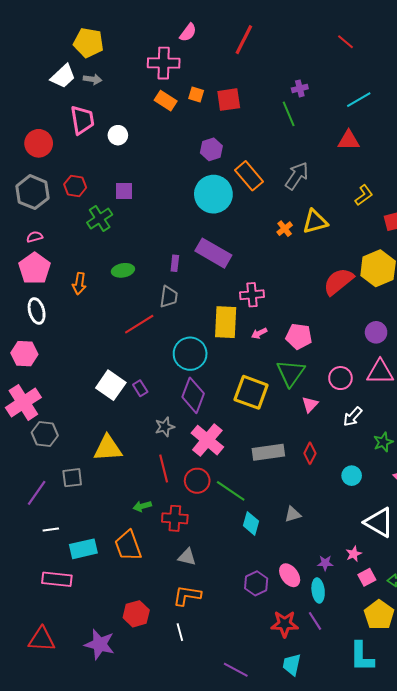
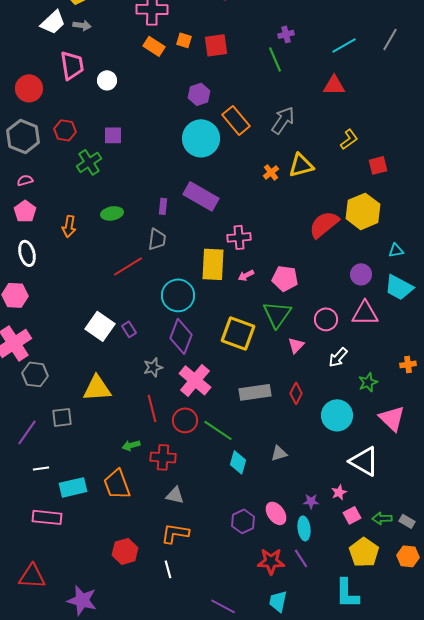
pink pentagon: (35, 268) -> (25, 211), size x0.7
cyan circle: (352, 476) -> (337, 415), size x1.6
purple star: (100, 644) -> (82, 600), moved

